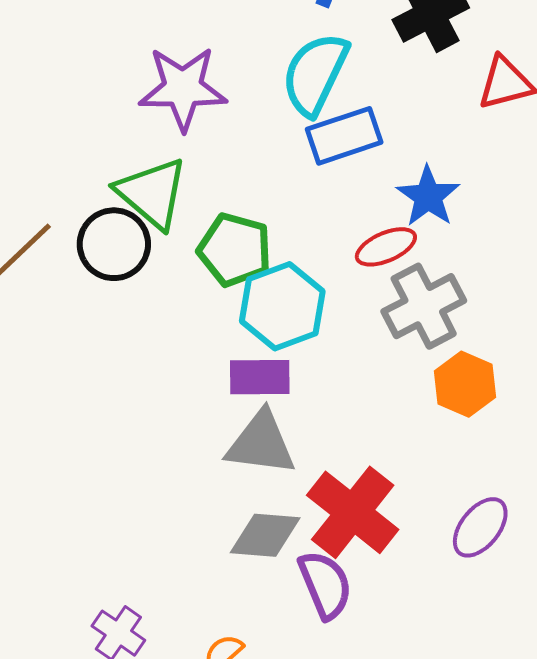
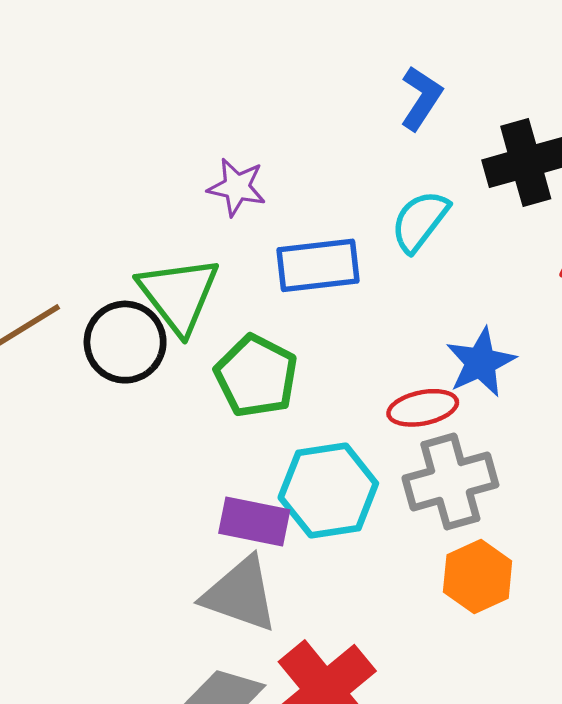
cyan semicircle: (315, 74) -> (420, 221), moved, size x0.7
purple star: (183, 88) -> (237, 187), size x0.6
blue rectangle: (344, 136) -> (318, 265), moved
cyan hexagon: (282, 306) -> (328, 490), moved

